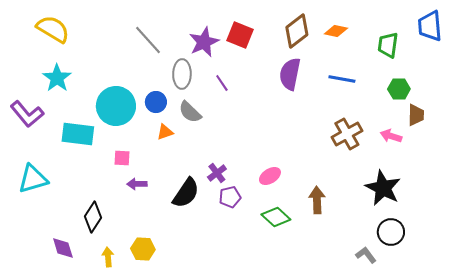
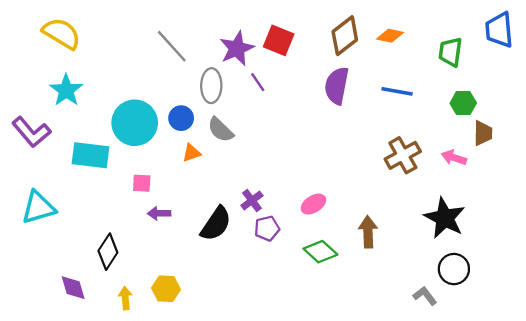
purple line: (222, 83) -> (258, 82), moved

